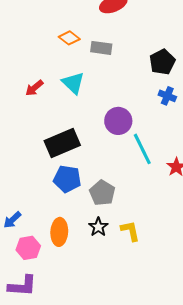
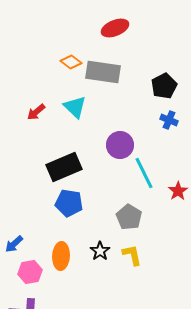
gray rectangle: (101, 48) -> (103, 72), size x1.6
gray pentagon: (102, 193) -> (129, 217), moved

